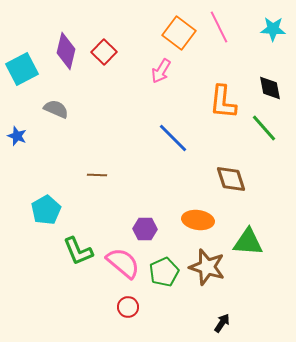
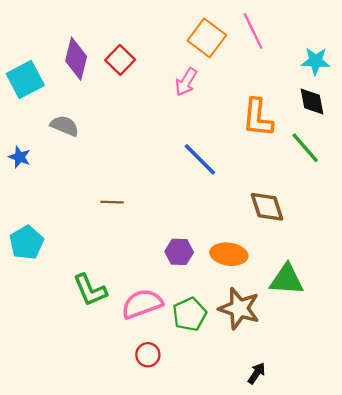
cyan star: (273, 29) -> (316, 61), moved
cyan pentagon: (46, 210) -> (26, 243), moved
purple hexagon: (145, 229) -> (179, 252), moved
pink semicircle: (123, 263) -> (142, 304), turned -60

